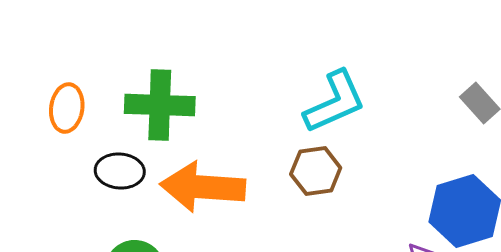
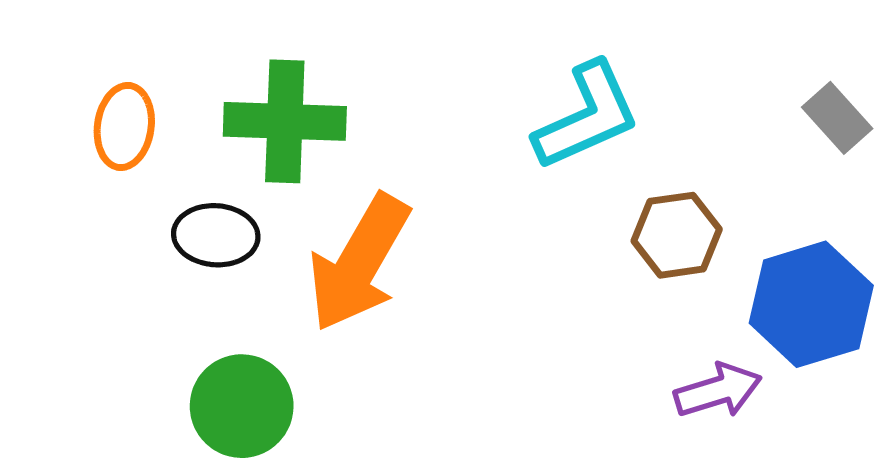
brown hexagon: (316, 171) -> (677, 235), moved
orange arrow: (203, 187) -> (359, 263), turned -64

